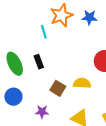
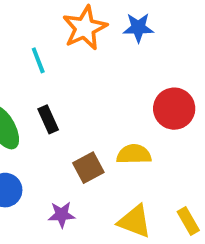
cyan line: (44, 32) -> (38, 60), moved
brown square: (58, 88) -> (88, 168), turned 35

